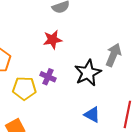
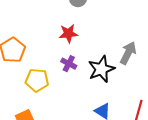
purple cross: (48, 77) -> (69, 64), moved

